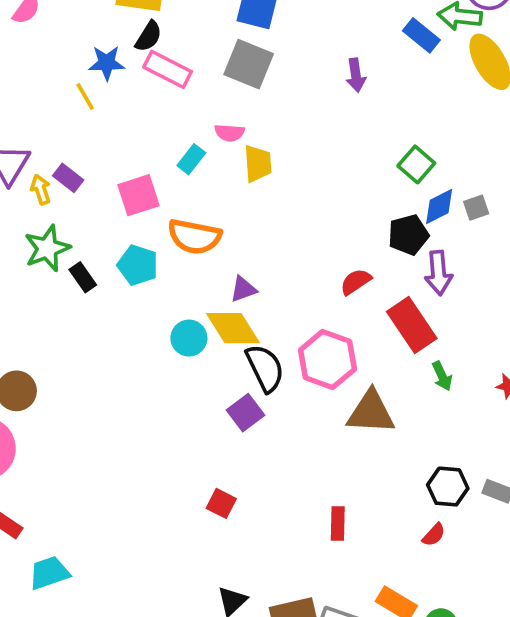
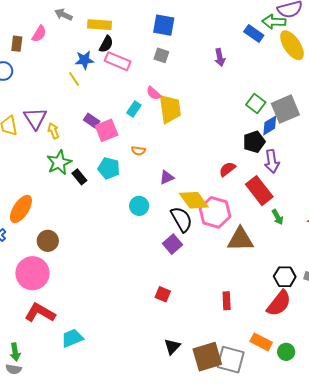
gray square: (249, 64) -> (161, 55), size x0.6
pink semicircle: (230, 133) -> (154, 93), turned 42
yellow trapezoid: (258, 164) -> (170, 109), size x1.4
purple rectangle: (68, 178) -> (92, 121), moved
gray square: (476, 208) -> (285, 109), moved, size x2.0
orange semicircle: (194, 237) -> (138, 151), size x0.5
yellow diamond: (233, 328) -> (194, 200), moved
red semicircle: (434, 535) -> (279, 303), size x2.0

